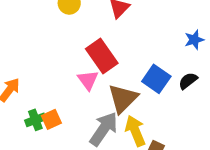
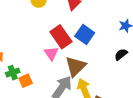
blue square: (156, 79) -> (85, 34), moved
green cross: (35, 120) -> (13, 73), moved

